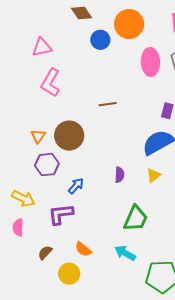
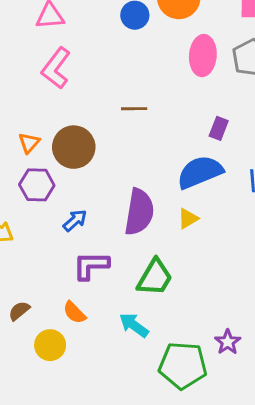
purple semicircle: (119, 175) -> (139, 212), size x2.0
purple L-shape: (61, 214) -> (91, 265), moved

